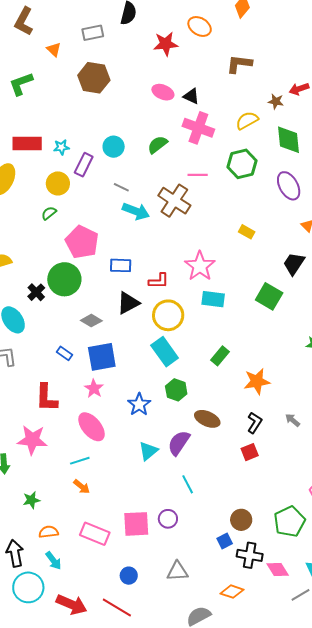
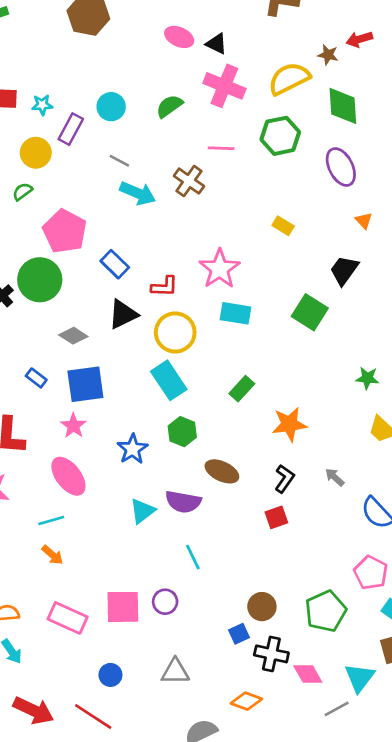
yellow semicircle: (247, 120) -> (289, 79), size x1.4
brown cross: (174, 201) -> (189, 181), size x0.7
blue rectangle: (121, 265) -> (115, 264), turned 40
purple semicircle: (179, 443) -> (183, 502), turned -116

